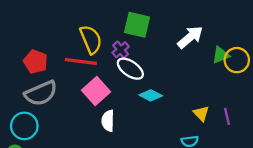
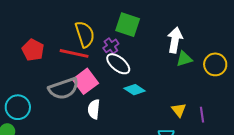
white arrow: (190, 37) -> (175, 40), turned -45
green triangle: (221, 55) -> (184, 59), moved
gray semicircle: (41, 93) -> (64, 89), moved

